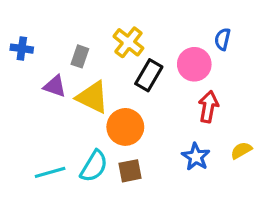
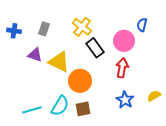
gray rectangle: (80, 56) -> (44, 29), moved
black rectangle: (149, 75) -> (95, 48), turned -66
red arrow: (208, 107) -> (122, 68), moved

